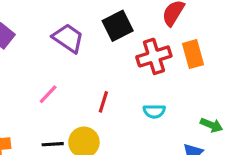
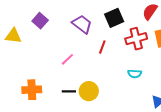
red line: (103, 102) -> (102, 47), moved

